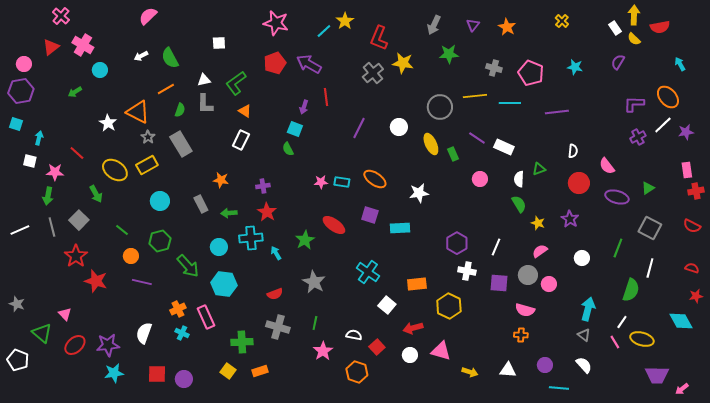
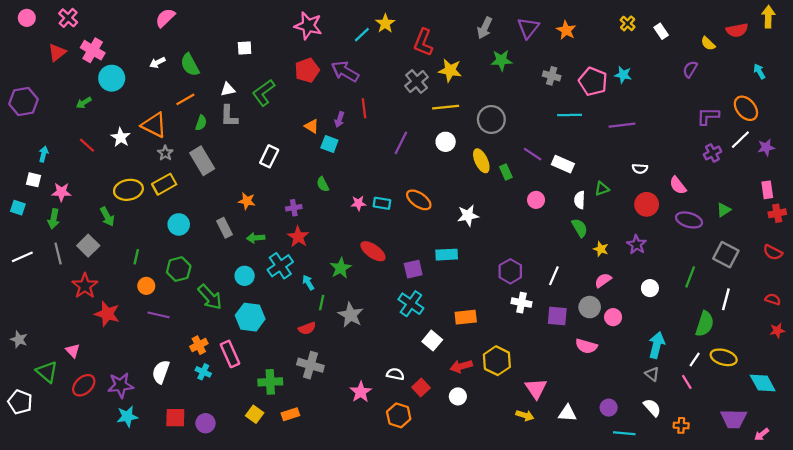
yellow arrow: (634, 15) -> (768, 17), moved
purple triangle: (473, 25) -> (528, 28), size x1.5
white rectangle: (615, 28) -> (661, 31), moved
pink circle: (24, 64) -> (27, 18), moved
cyan star: (575, 67) -> (623, 75), moved
cyan circle: (100, 70) -> (112, 78), size x1.5
yellow line: (475, 96) -> (446, 107), moved
orange triangle: (245, 111) -> (312, 126), moved
cyan square: (16, 124) -> (18, 208), moved
green semicircle: (288, 149) -> (323, 184), moved
white semicircle: (573, 151) -> (640, 169), turned 88
red line: (77, 153) -> (87, 145), moved
yellow ellipse: (115, 170) -> (128, 190), turned -45
purple square: (370, 215) -> (413, 269), moved, turned -30
green line: (122, 230) -> (136, 257), turned 64
cyan cross: (251, 238) -> (280, 266), turned -30
yellow hexagon: (449, 306) -> (497, 361), moved
cyan diamond: (681, 321) -> (763, 383), moved
green line: (315, 323) -> (322, 303), moved
orange cross: (521, 335) -> (681, 425), moved
yellow ellipse: (642, 339) -> (724, 357), moved
pink triangle: (441, 351) -> (536, 389), moved, turned 40

